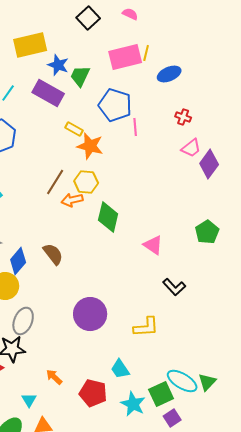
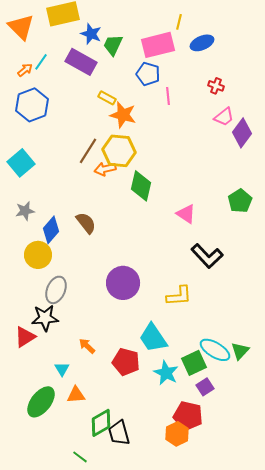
pink rectangle: (125, 57) -> (158, 45), moved
blue pentagon: (115, 105) -> (148, 74), size x0.7
yellow hexagon: (86, 182) -> (119, 151), size x1.4
black L-shape: (174, 287) -> (207, 256), size x1.4
cyan trapezoid: (120, 369) -> (153, 338), size x1.5

